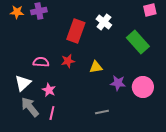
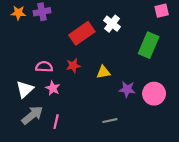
red rectangle: (76, 31) -> (82, 33), turned 35
green rectangle: (138, 42) -> (149, 45), turned 65
pink star: (49, 90) -> (53, 88), moved
gray arrow: (30, 107) -> (32, 115), turned 90

